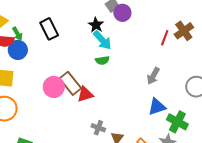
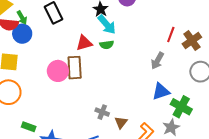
brown cross: (184, 31) -> (192, 41), moved
red line: (165, 38) -> (171, 34), moved
brown rectangle: (70, 83) -> (75, 68), turned 35
red triangle: (85, 94) -> (84, 43), moved

